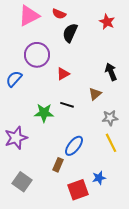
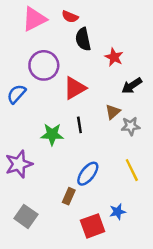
red star: (107, 22) -> (114, 57), moved
black semicircle: (70, 33) -> (83, 39), turned -36
black arrow: (111, 72) -> (132, 86), turned -102
red triangle: (63, 74) -> (75, 88), size x1.5
black line: (67, 105) -> (79, 125), turned 64
gray star: (110, 118) -> (131, 126), moved

